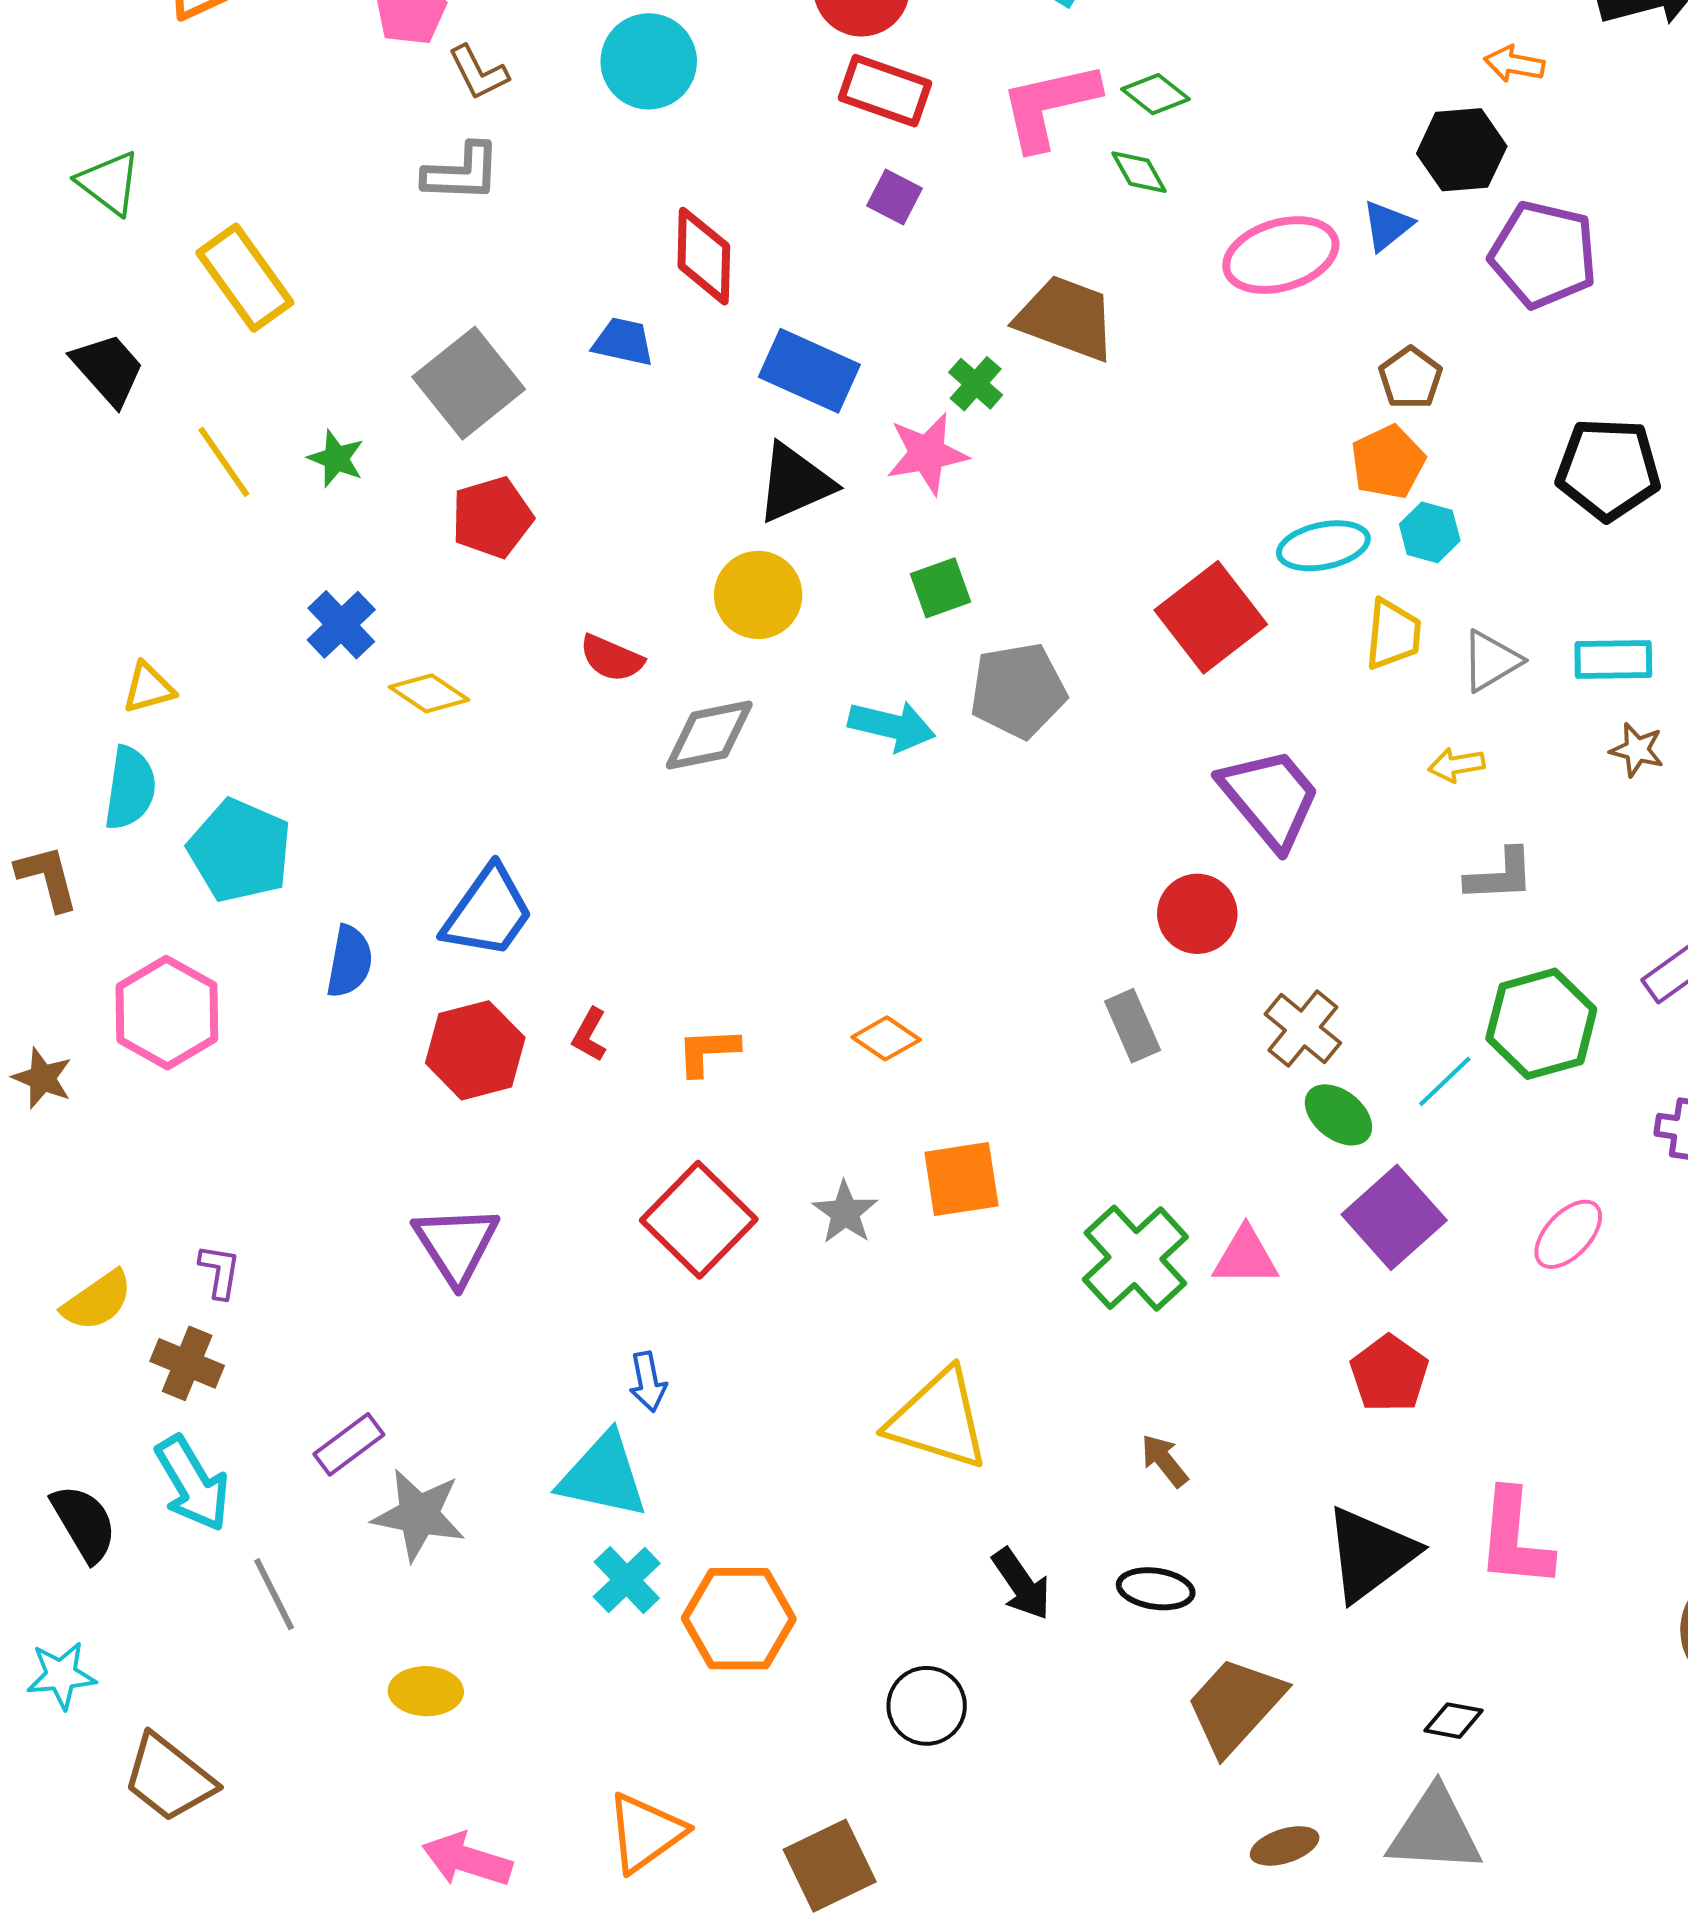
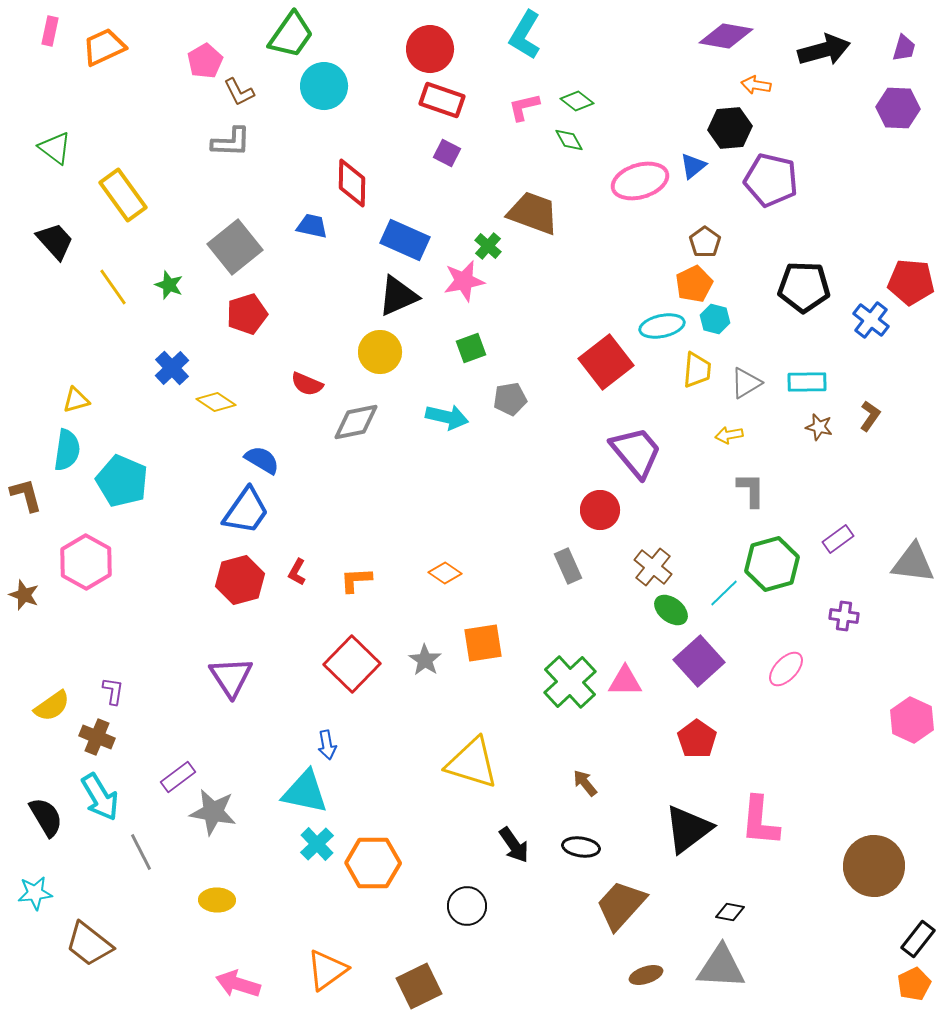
pink L-shape: (1049, 106) -> (524, 107), size x0.6
gray pentagon: (1018, 690) -> (510, 399), size x0.7
gray L-shape: (1500, 875) -> (751, 490), turned -87
blue semicircle: (349, 961) -> (262, 460), moved, turned -69

